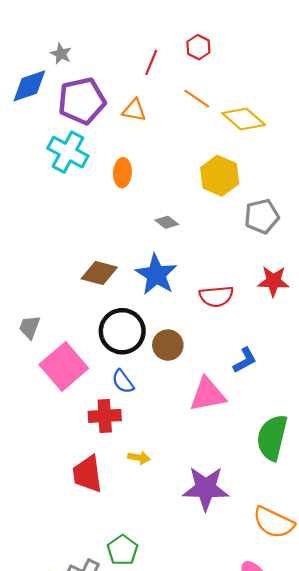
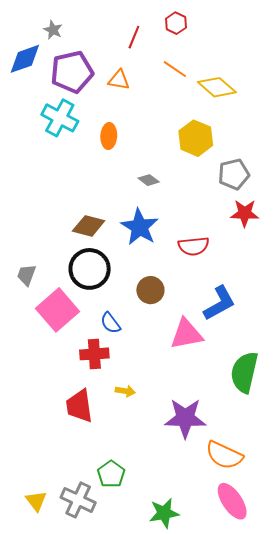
red star: (273, 281) -> (245, 213), moved
black circle: (122, 331) -> (90, 269), moved
blue L-shape: (245, 360) -> (219, 303), size x1.5
orange semicircle: (274, 522) -> (224, 455), moved

